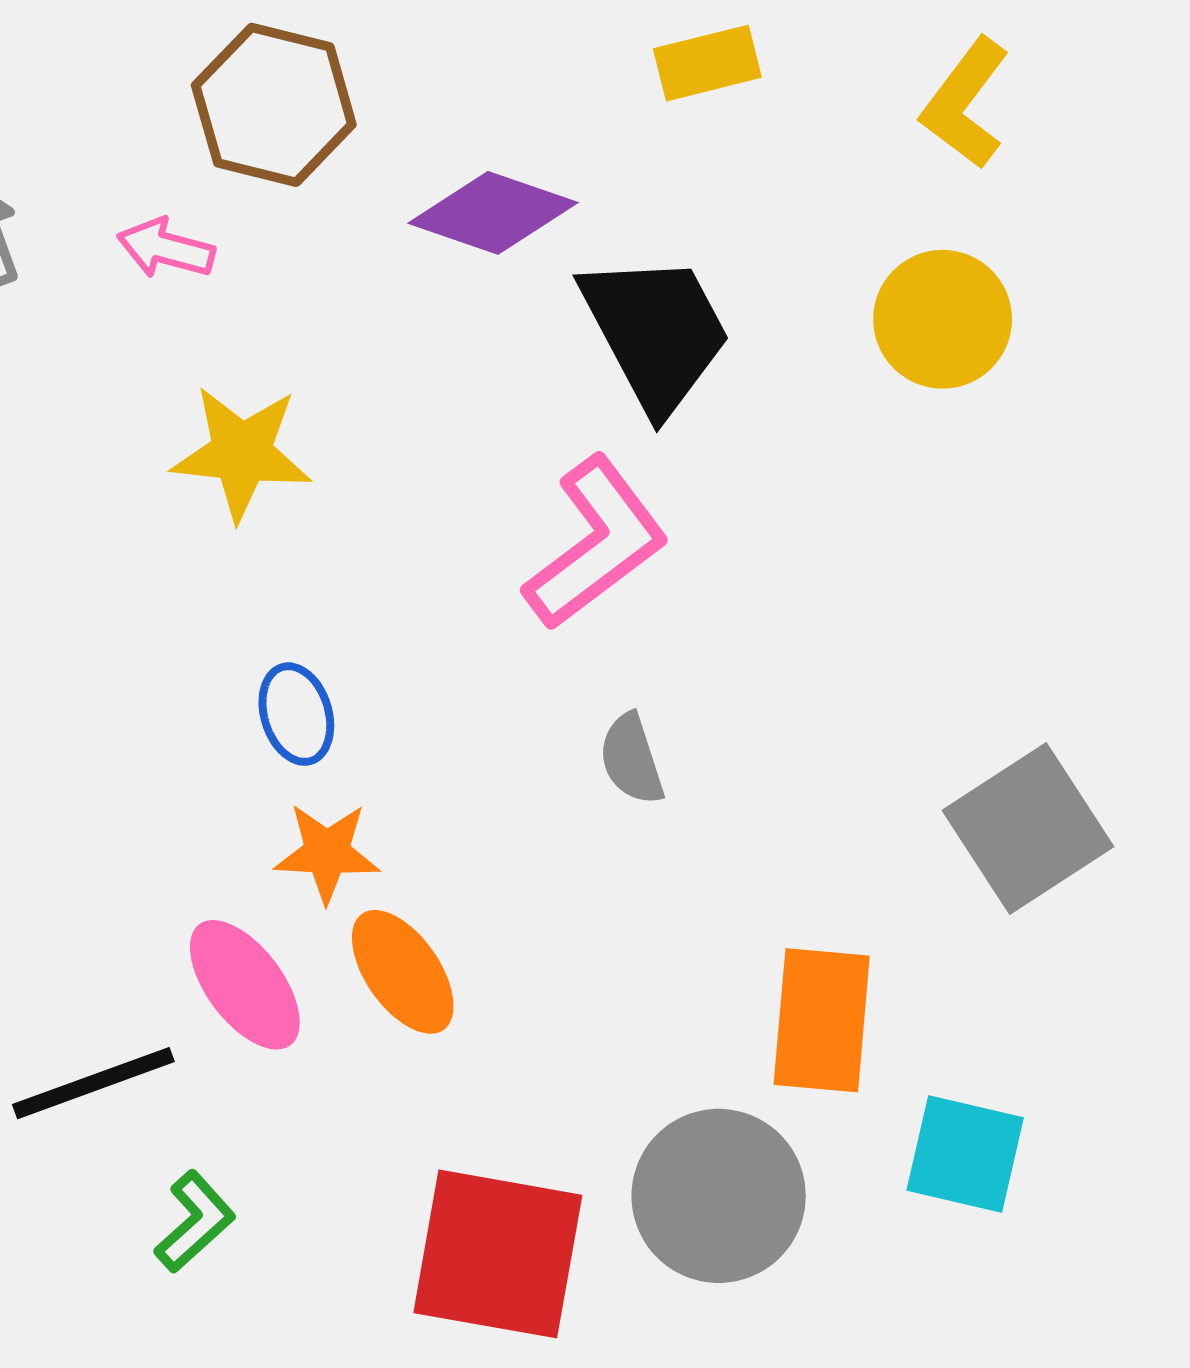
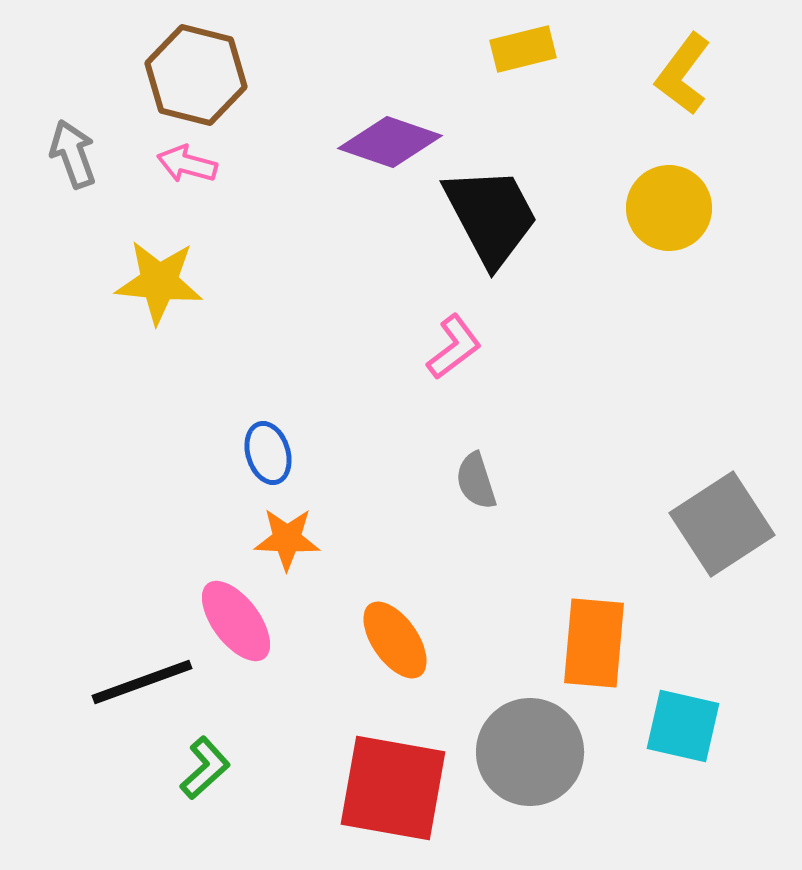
brown hexagon: (274, 105) -> (196, 75), moved
yellow star: (242, 453) -> (159, 282), moved
pink L-shape: (596, 543) -> (454, 347), size x0.6
orange ellipse: (403, 972) -> (395, 640), moved

